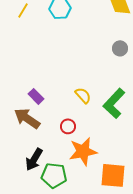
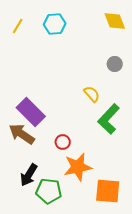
yellow semicircle: (83, 95) -> (92, 94), moved
purple rectangle: (36, 96) -> (31, 112), size x1.8

